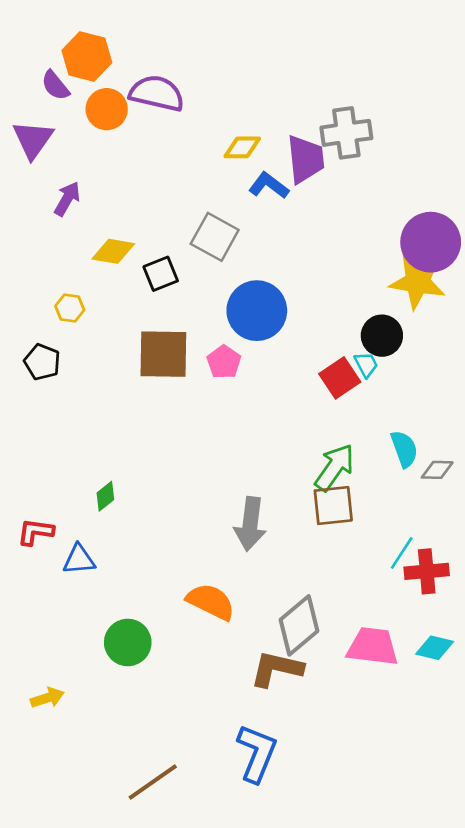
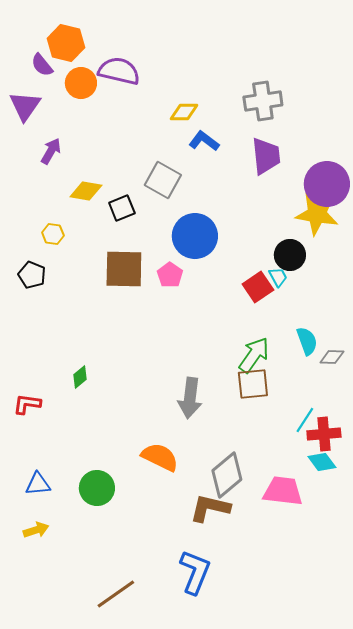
purple trapezoid: (306, 159) -> (266, 156), moved
blue triangle: (79, 560) -> (38, 484), moved
cyan diamond: (435, 648) -> (322, 462), moved, turned 40

